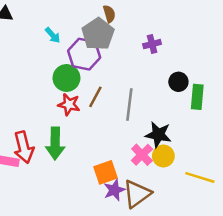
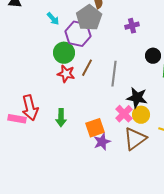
green arrow: (55, 143) -> (61, 118), moved, size x0.7
brown triangle: (137, 194) -> (135, 139), moved

